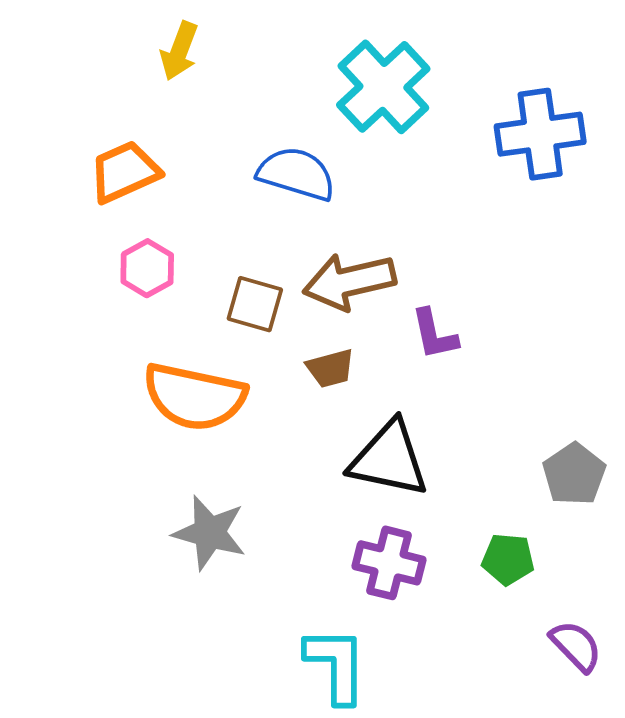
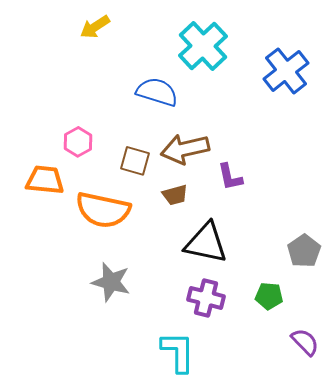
yellow arrow: (179, 51) -> (95, 27), turned 36
blue cross: (540, 134) -> (286, 71), turned -30
orange trapezoid: (125, 172) -> (45, 180), moved, turned 30

